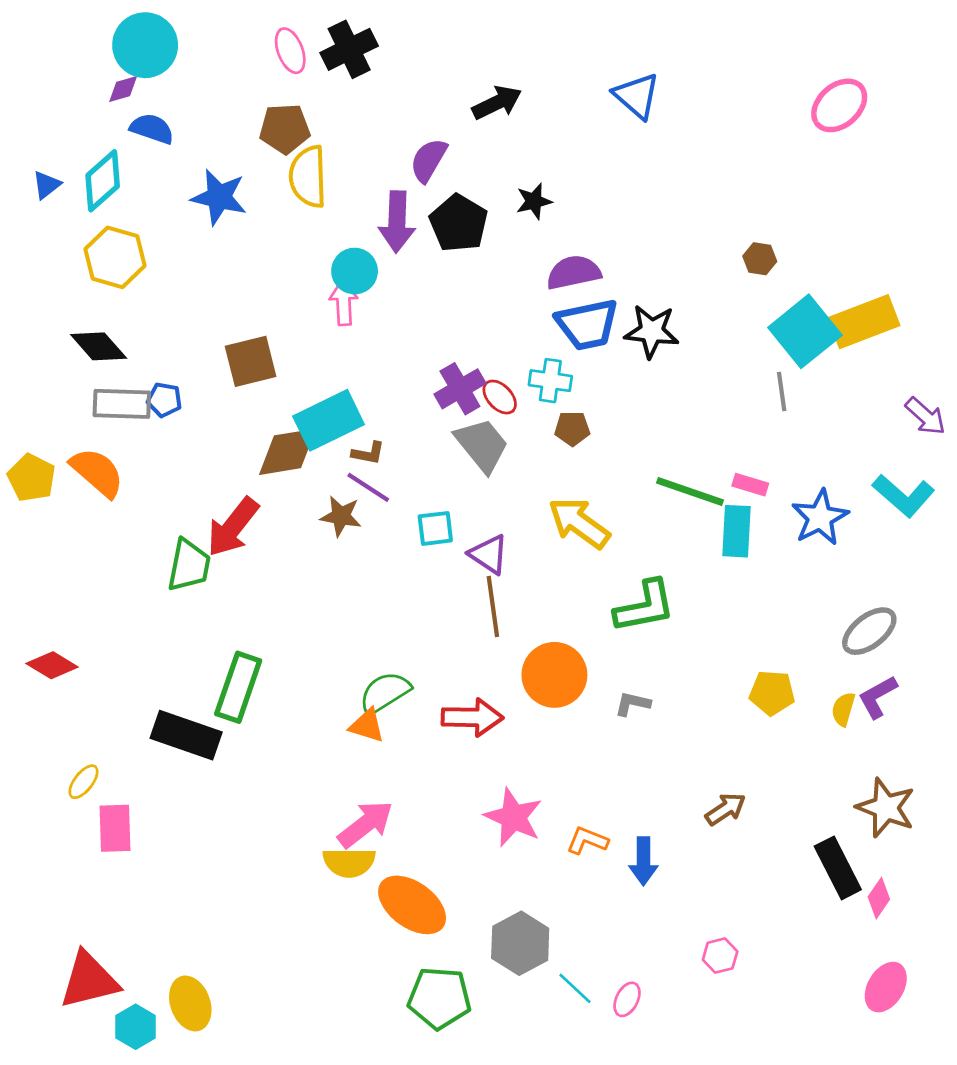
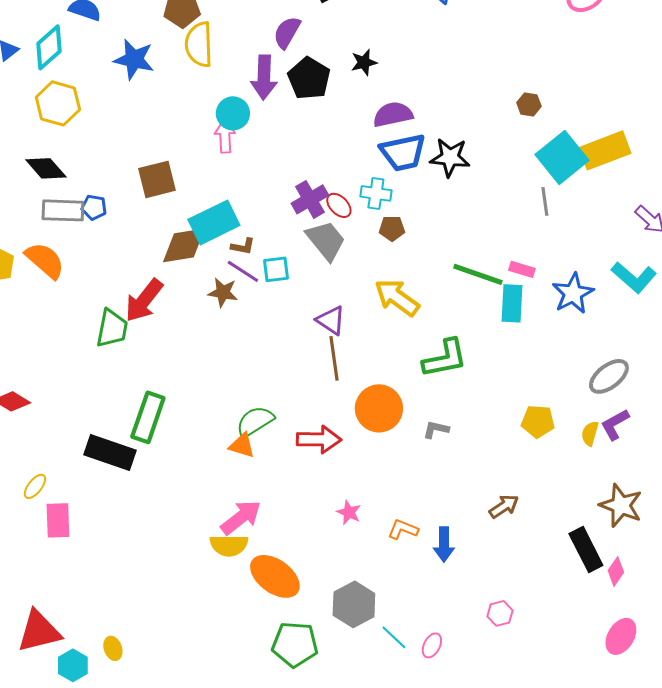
cyan square: (435, 528) -> (276, 269), moved
pink star: (513, 817) -> (349, 512), size x0.6
yellow ellipse: (190, 1003) -> (113, 648), size x0.6

